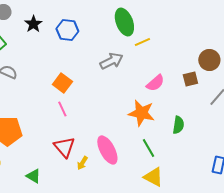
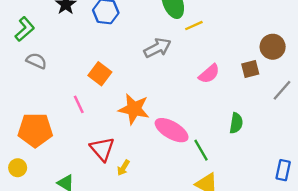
pink line: (62, 109) -> (79, 104), moved
orange star: (141, 113) -> (134, 109), moved
pink ellipse: (107, 150) -> (172, 130), moved, turned -32

